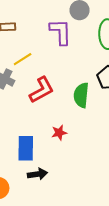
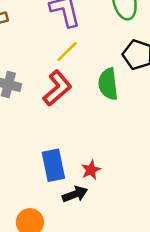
yellow line: (23, 59) -> (67, 52), moved
red star: (59, 133) -> (91, 170), moved

